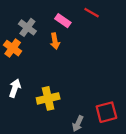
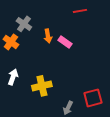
red line: (92, 13) -> (80, 11), turned -40
pink rectangle: (63, 21) -> (65, 42), moved

